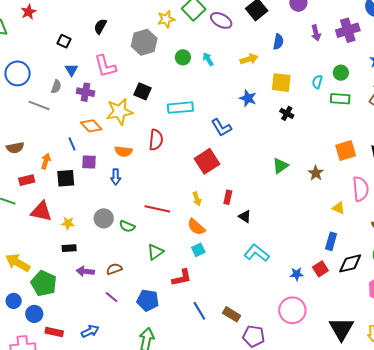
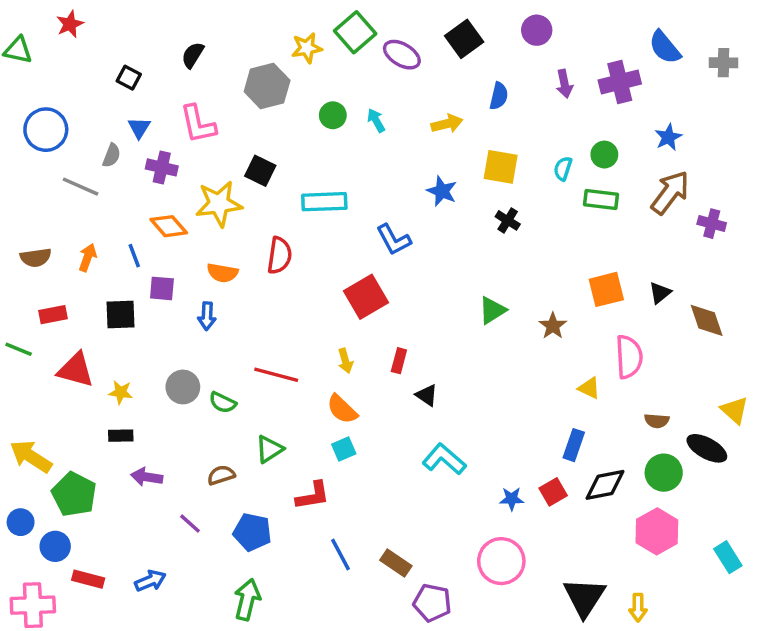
orange arrow: (46, 161) -> (88, 257), moved
brown semicircle: (114, 269) -> (221, 475), moved

